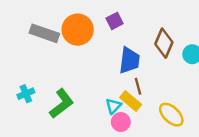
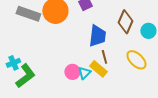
green L-shape: (62, 104) -> (25, 76), moved
yellow ellipse: (171, 115) -> (136, 60), moved
pink circle: (121, 122) -> (72, 72), moved

